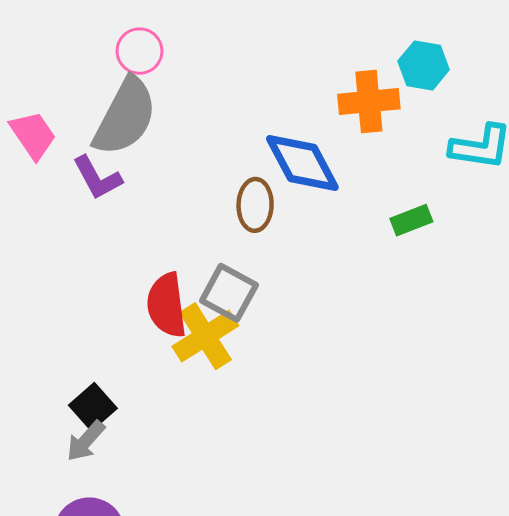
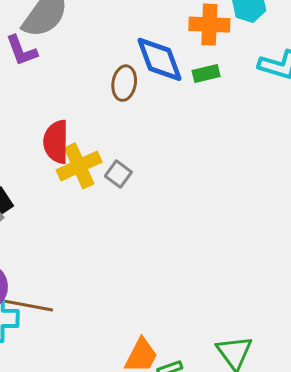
green rectangle: (411, 220) -> (206, 74), moved
gray square: (229, 293) -> (118, 174), moved, size x0.7

